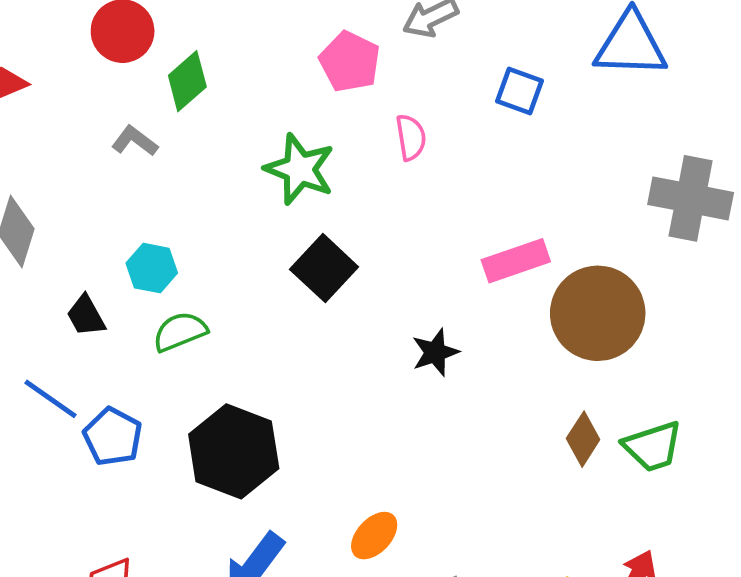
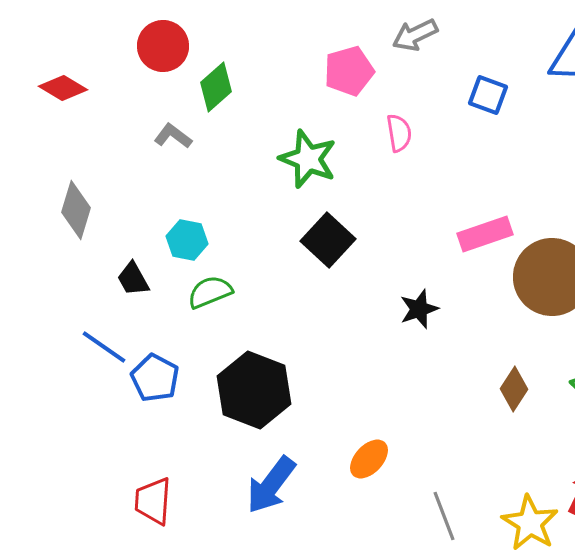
pink pentagon: (350, 62) -> (349, 71), turned 30
brown diamond: (583, 439) -> (514, 389), moved

